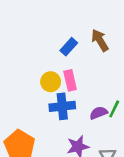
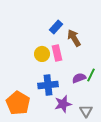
brown arrow: (100, 40) -> (74, 38), moved
blue cross: (62, 106) -> (48, 85), moved

